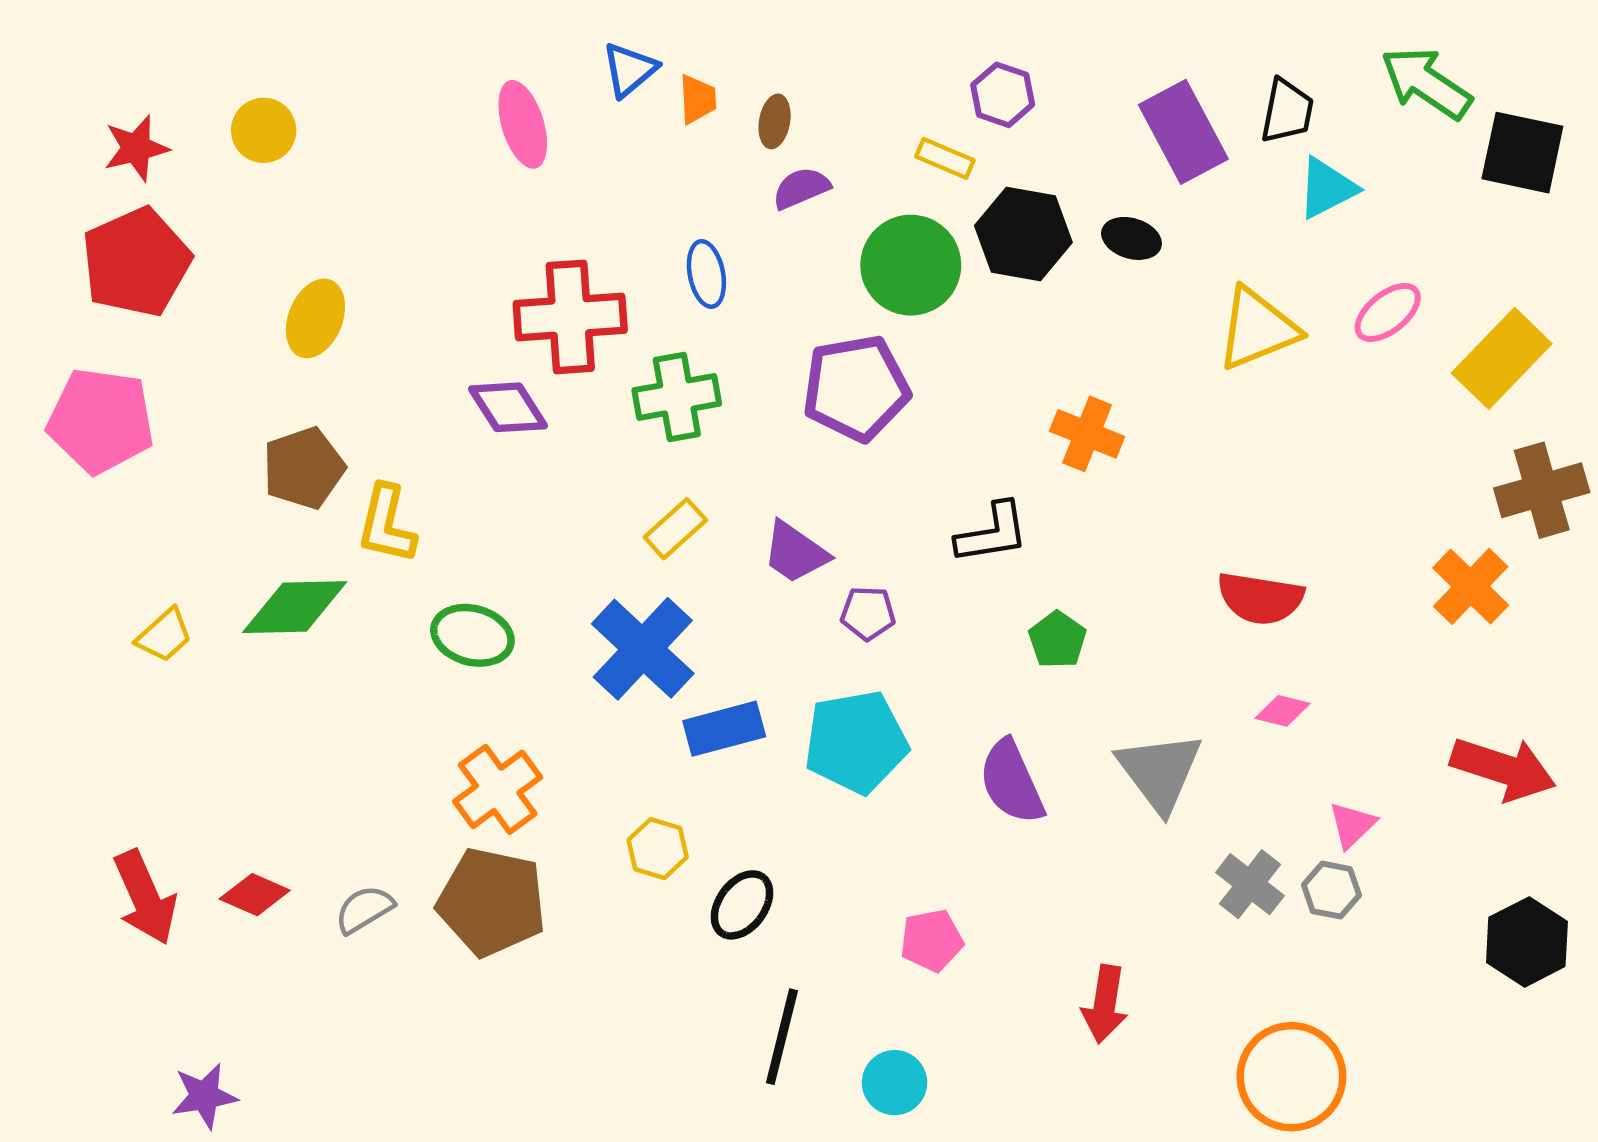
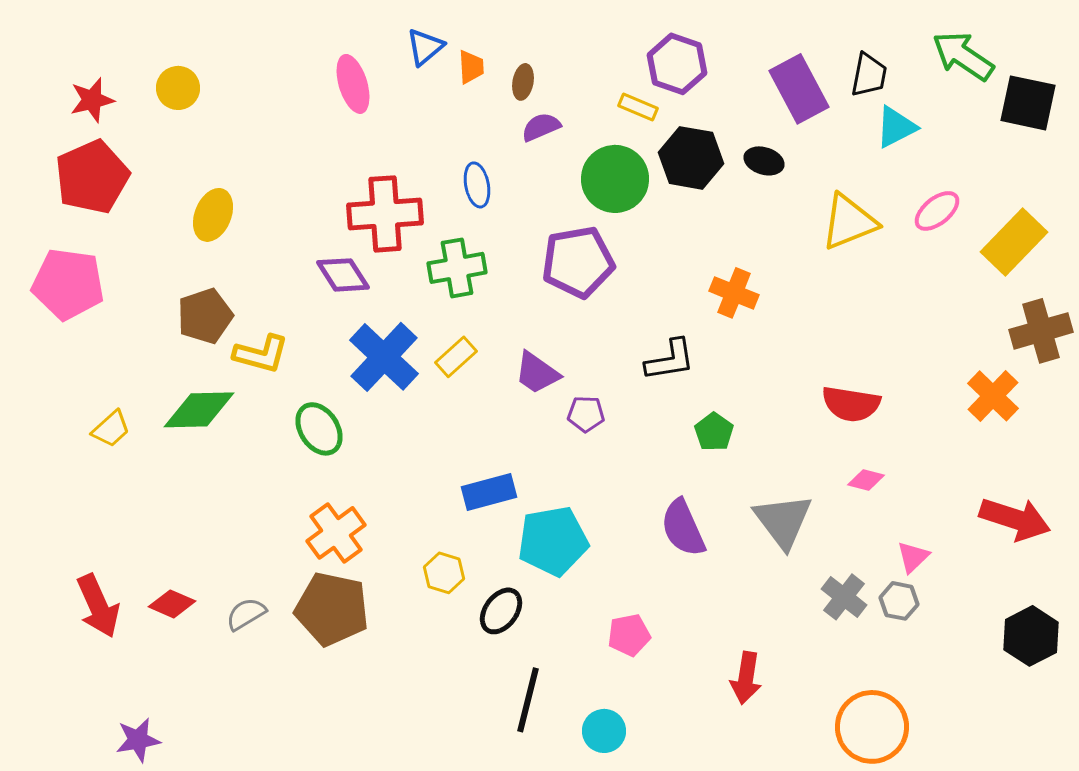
purple hexagon: (1003, 95) -> (677, 64), size x1.4
yellow L-shape: (387, 524) -> (261, 354), turned -88
green ellipse: (472, 635) -> (319, 429), turned 42
blue cross: (643, 649) -> (384, 357), moved
cyan pentagon: (856, 742) -> (553, 541), moved

